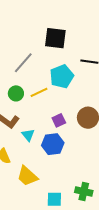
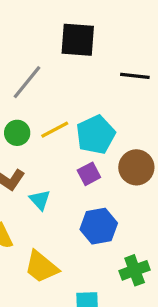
cyan pentagon: (62, 76) -> (96, 135), moved
blue hexagon: (53, 144) -> (99, 226), moved
green cross: (84, 192) -> (135, 270), moved, turned -30

